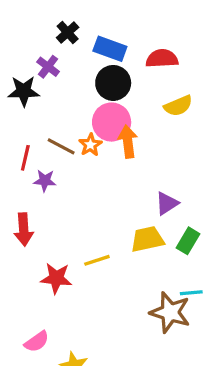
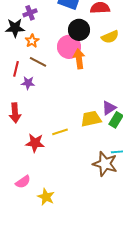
purple cross: (48, 67) -> (30, 13), turned 32
black circle: (113, 83) -> (79, 30), moved
orange star: (90, 145) -> (32, 41), moved
purple triangle: (167, 203) -> (109, 108), moved

